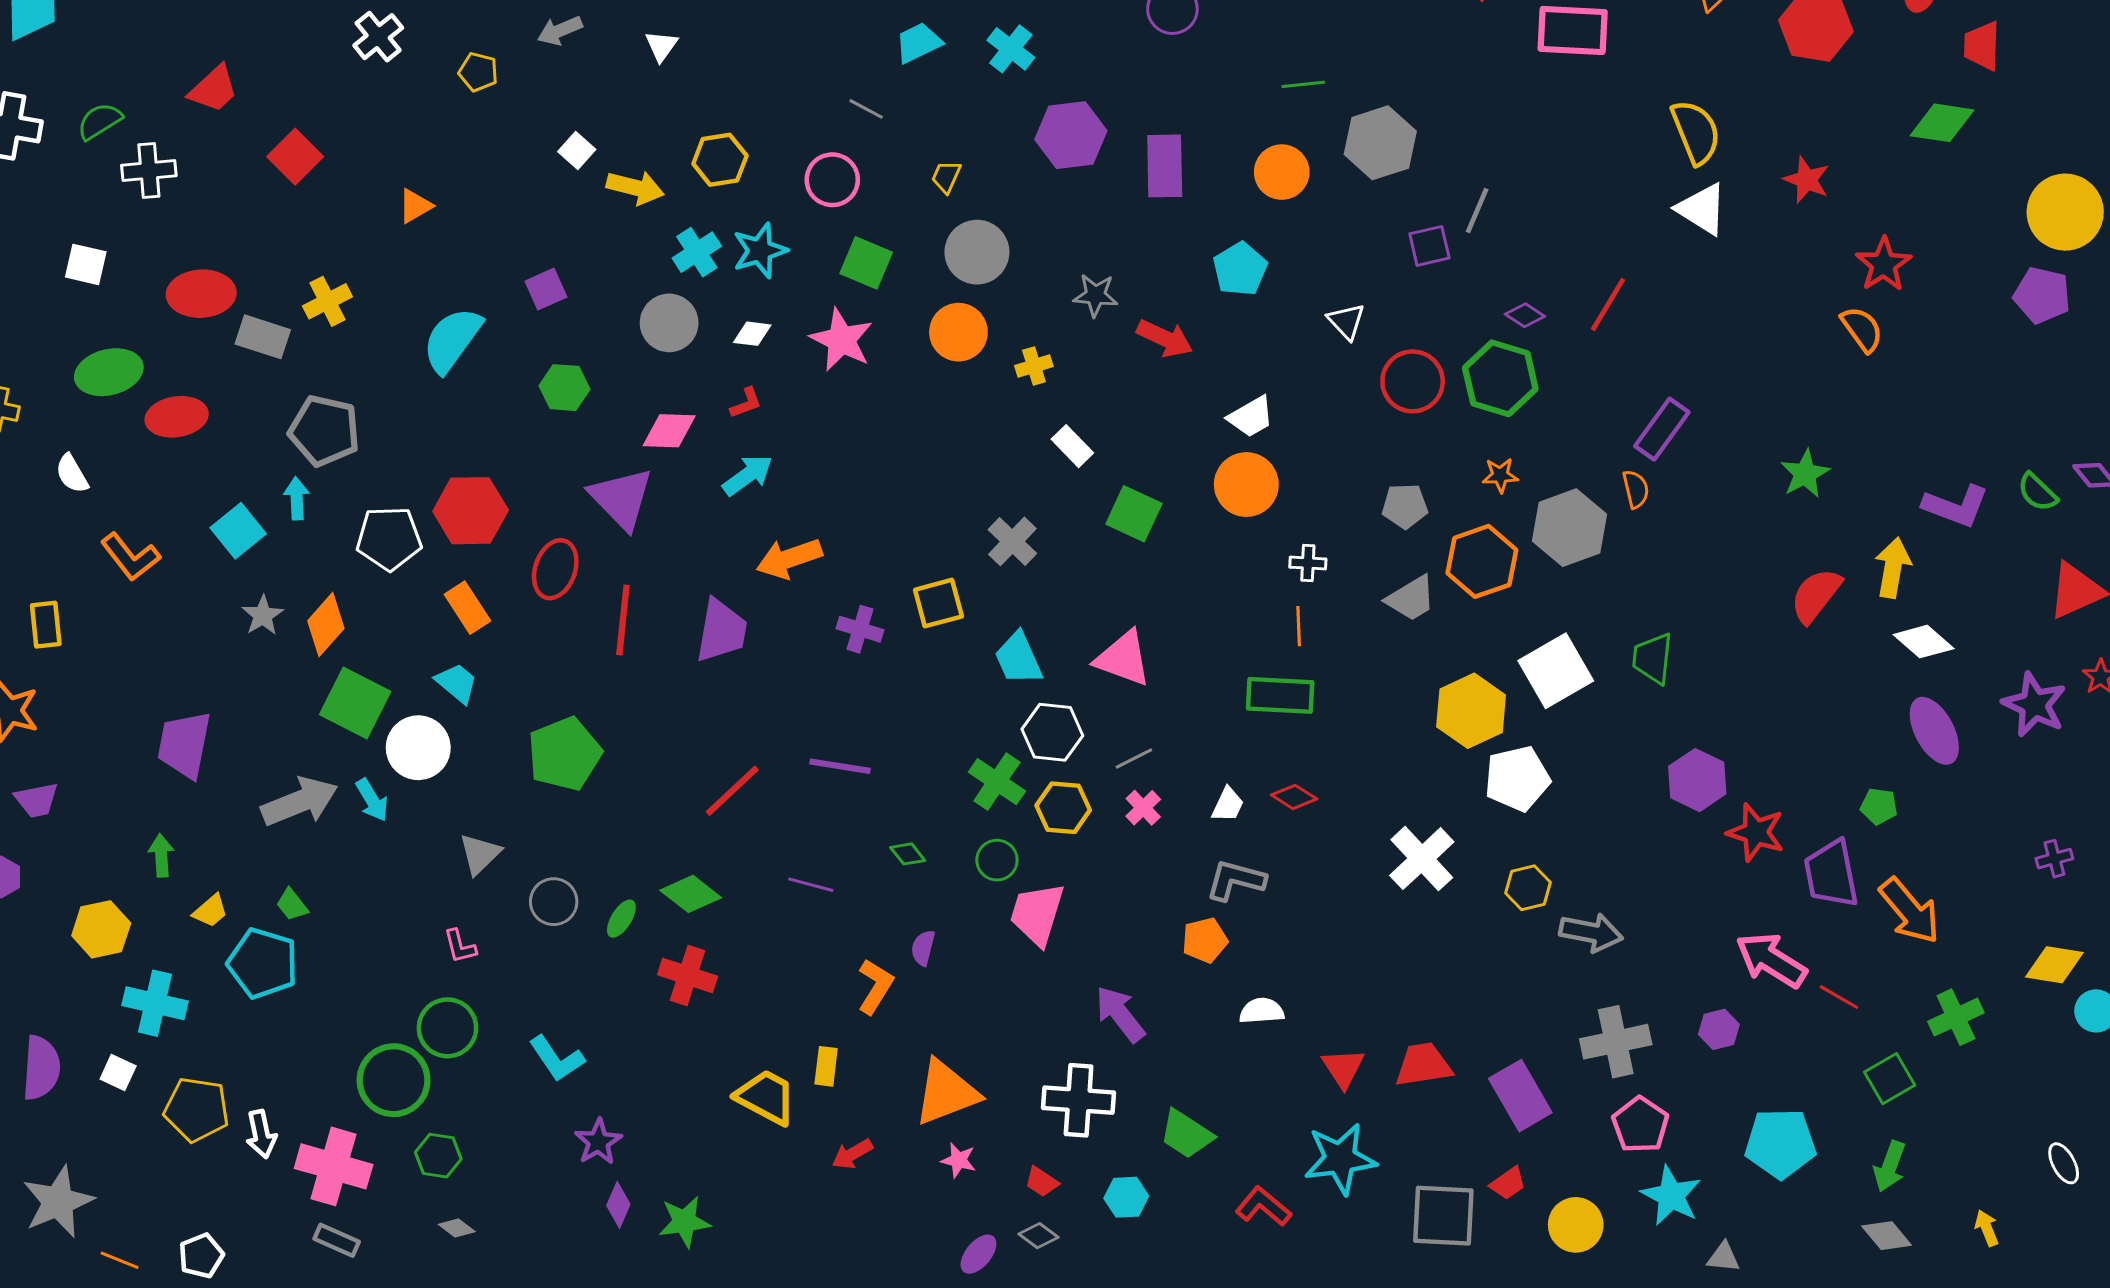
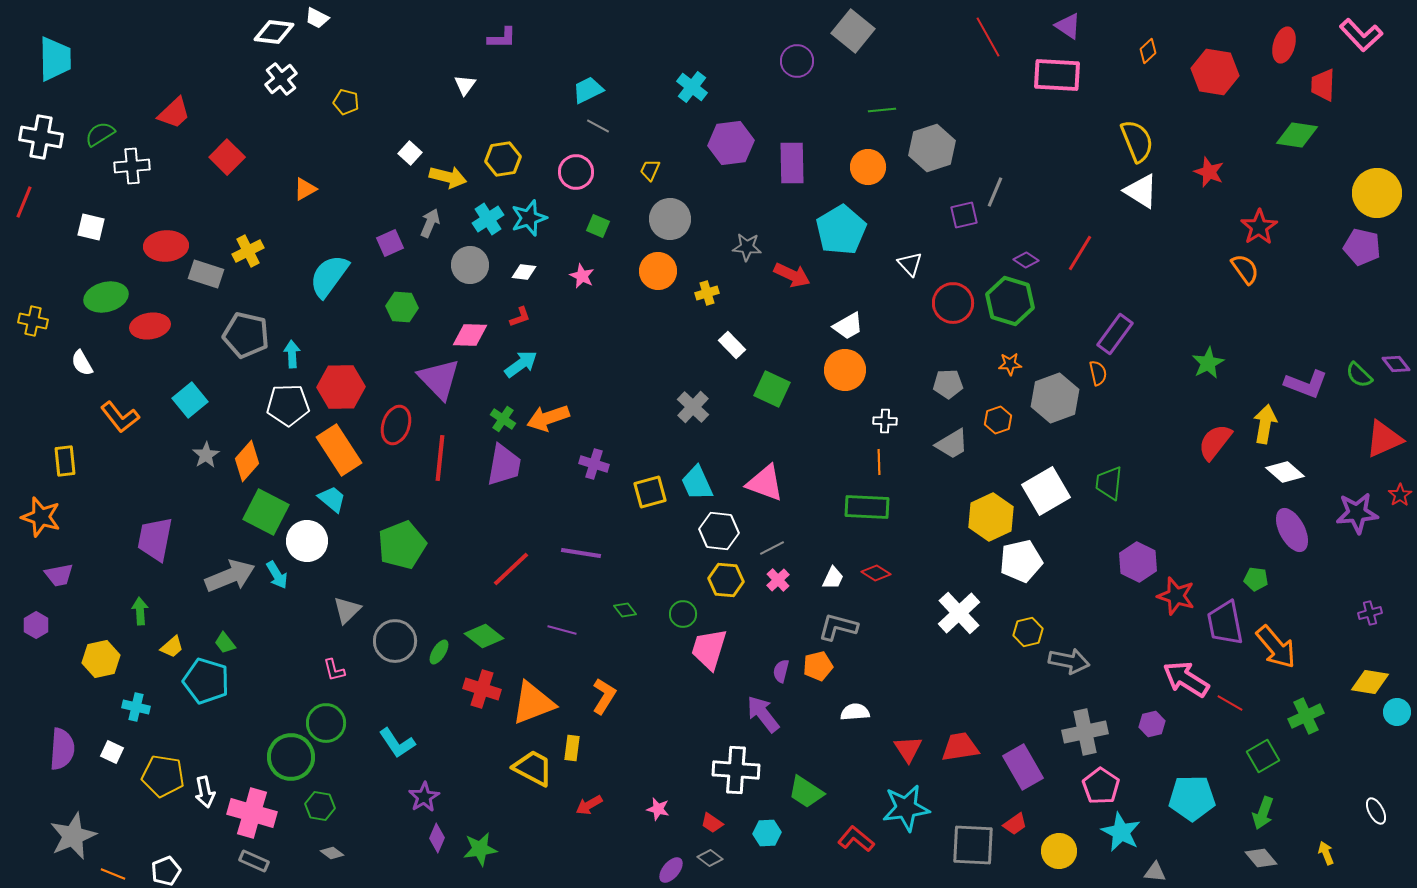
gray arrow: (560, 30) -> (430, 223), moved, turned 136
cyan trapezoid: (918, 43) -> (588, 90), moved
green square: (866, 263) -> (598, 226), size x0.7
cyan pentagon: (1240, 269) -> (841, 230), size x1.4
pink star: (841, 340) -> (582, 276), size x0.6
cyan arrow: (297, 498) -> (292, 354), moved
orange hexagon: (1482, 561) -> (998, 420), size x0.6
yellow square: (938, 603) -> (650, 492), moved
orange rectangle: (467, 608) -> (339, 450), size x1.5
purple star: (2034, 705) -> (1357, 513), turned -30
green cross: (997, 782) -> (503, 419), moved, size x0.7
gray circle: (554, 902) -> (395, 641), size x1.4
purple semicircle: (923, 948) -> (781, 671), moved
cyan cross: (155, 1003) -> (136, 707), size x0.7
orange triangle: (946, 1093) -> (533, 703), moved

